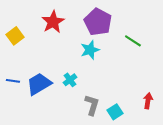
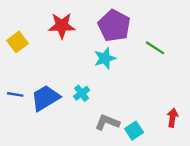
red star: (53, 22) -> (62, 26), turned 30
gray L-shape: (92, 105) -> (107, 122), turned -85

